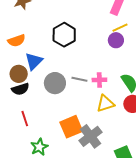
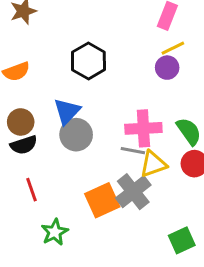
blue triangle: (34, 61) -> (67, 111), moved
gray line: (79, 79) -> (133, 151), moved
pink cross: (99, 80) -> (143, 128), size x1.6
gray cross: (90, 136) -> (133, 192), moved

